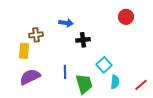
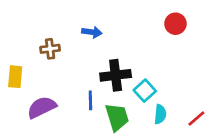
black cross: (83, 40) -> (116, 75), moved, size x1.5
yellow rectangle: (24, 51) -> (15, 77), moved

